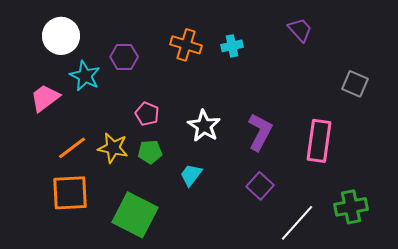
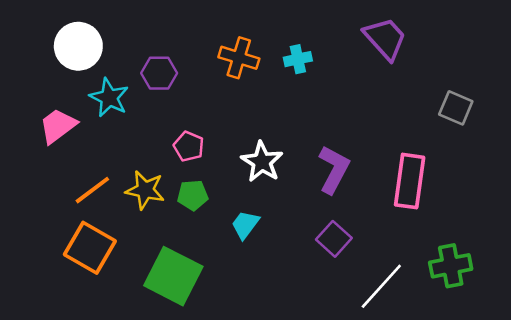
purple trapezoid: (300, 30) -> (385, 39), size x1.4
orange square: (70, 193) -> (90, 248), turned 33

